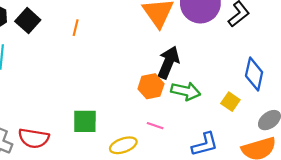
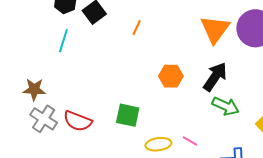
orange hexagon: (151, 86) -> (171, 76), moved
pink line: (155, 126) -> (190, 141), moved

